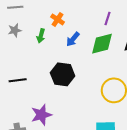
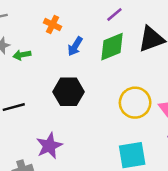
purple line: (108, 19) -> (114, 15), turned 40
green arrow: (41, 36) -> (22, 55), moved, turned 72

